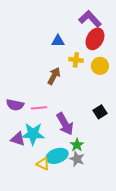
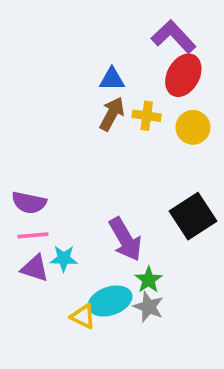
brown arrow: (54, 76) -> (112, 114), moved
pink line: (39, 108) -> (33, 235), moved
black square: (100, 112) -> (193, 216), size x1.6
cyan star: (33, 134) -> (64, 259), size x0.6

